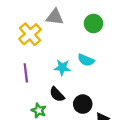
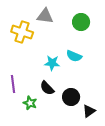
yellow cross: (30, 34) -> (22, 32), turned -30
purple line: (26, 73) -> (13, 84), moved

